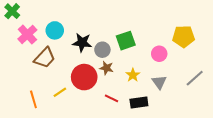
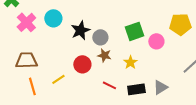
green square: (126, 41) -> (134, 31), moved
black star: (82, 43) -> (80, 30), turned -30
brown trapezoid: (45, 58) -> (26, 60), moved, turned -135
red circle: (84, 77) -> (82, 64), size x0.7
gray triangle: (159, 82) -> (160, 87), moved, turned 35

